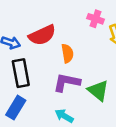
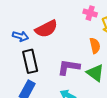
orange semicircle: (67, 53) -> (95, 46), moved

